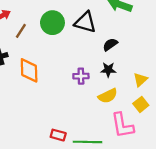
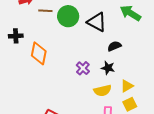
brown line: (21, 31) -> (45, 11), moved, turned 48
purple cross: (81, 76) -> (83, 68), turned 32
yellow triangle: (140, 80) -> (127, 86), moved

